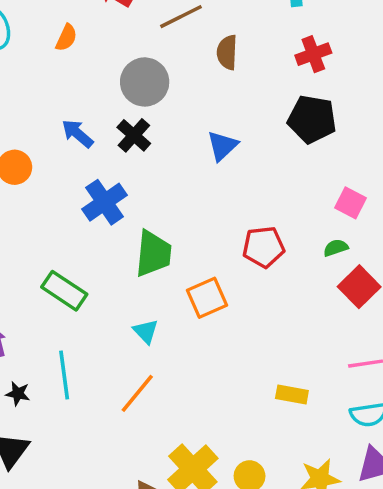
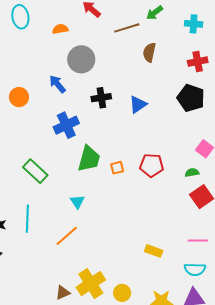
orange semicircle: (66, 38) -> (60, 29), turned -133
gray circle: (145, 82) -> (81, 59), moved
black cross: (134, 135) -> (101, 98), moved, turned 30
orange square: (207, 298) -> (117, 168), moved, size x0.6

